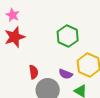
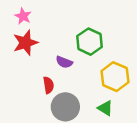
purple semicircle: (66, 74) -> (64, 62), moved

